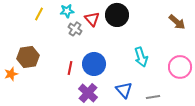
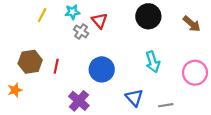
black circle: (117, 15) -> (148, 16), moved
red line: (70, 68) -> (56, 66), moved
orange star: (11, 74) -> (15, 90), moved
purple cross: (88, 93) -> (79, 101), moved

